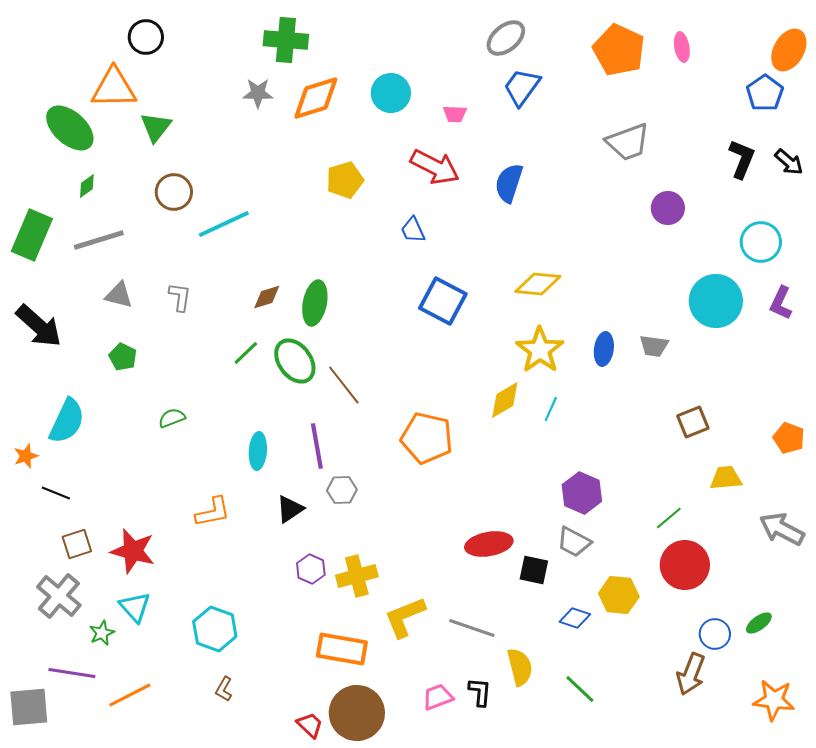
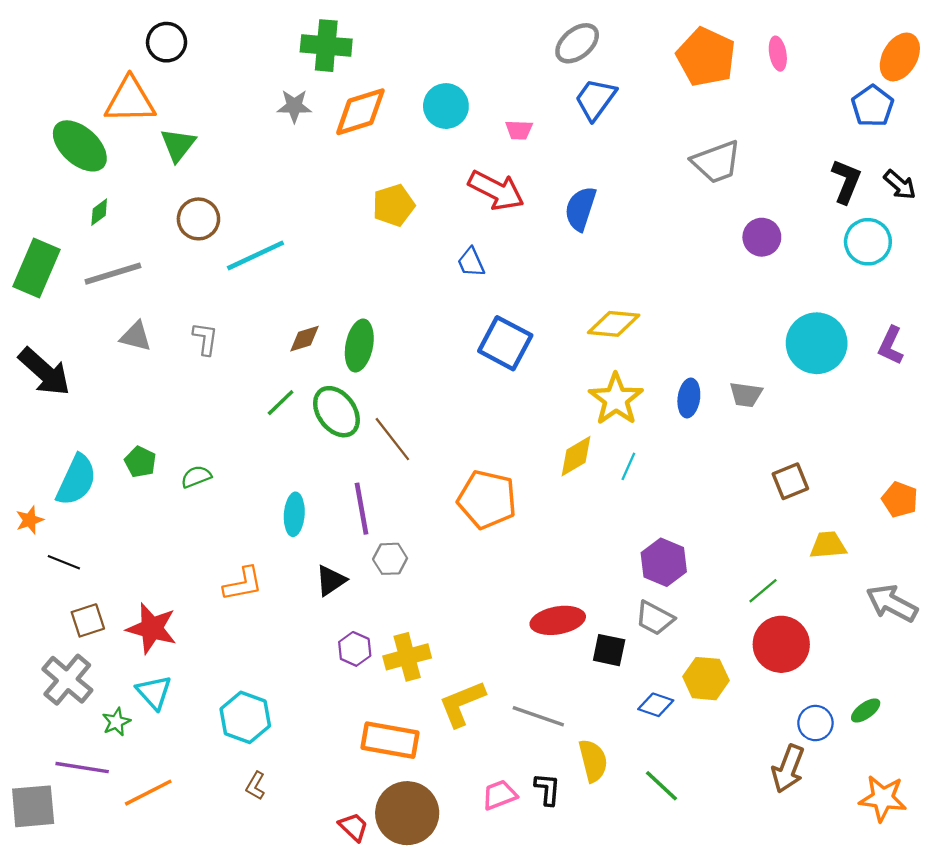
cyan circle: (761, 242) -> (868, 242), moved
green pentagon: (123, 357) -> (140, 462), moved

